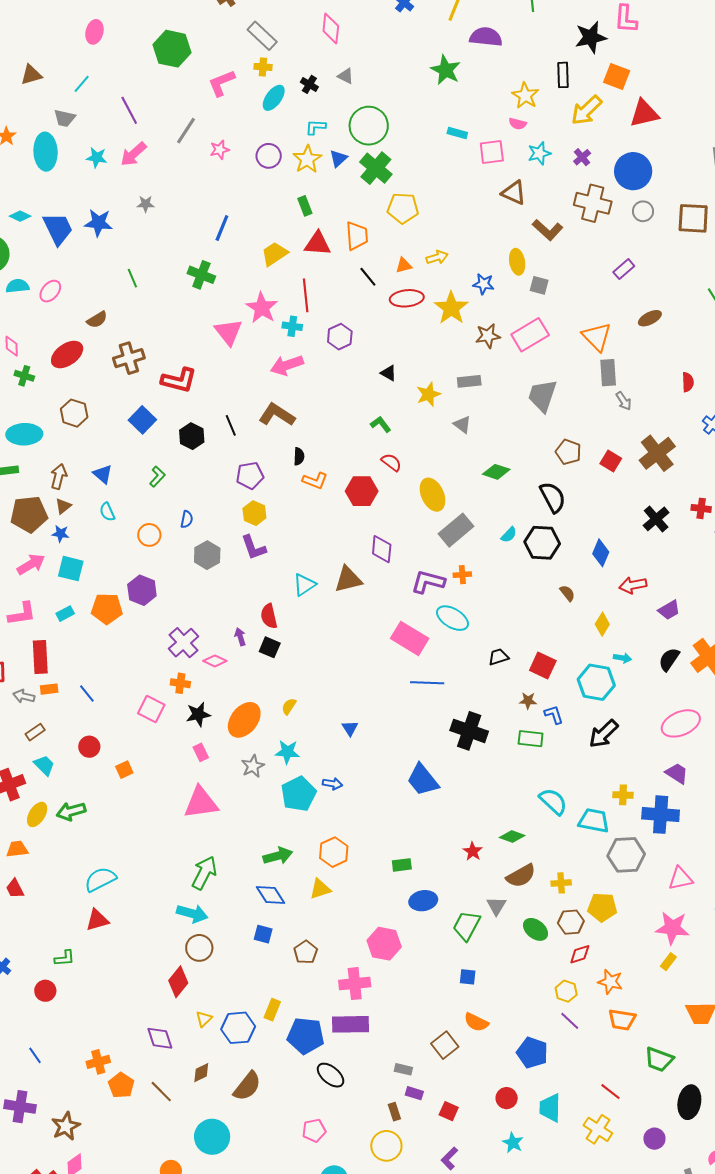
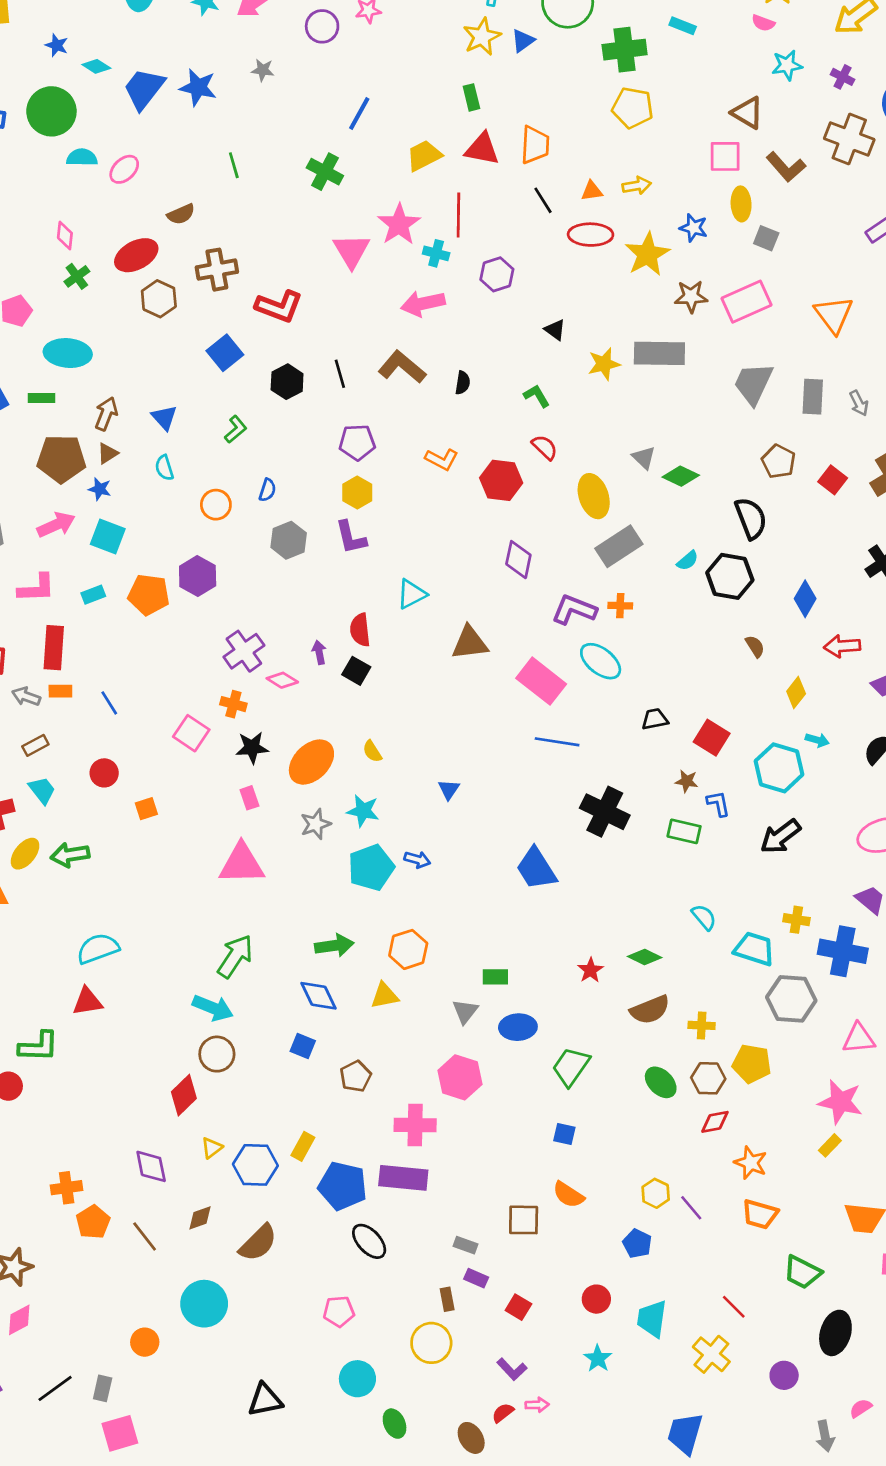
pink square: (492, 152) -> (725, 156), moved
purple circle: (269, 156) -> (322, 26), moved
purple cross: (582, 157) -> (843, 77), turned -30
green cross: (376, 168) -> (625, 50), moved, turned 36
yellow pentagon: (403, 208) -> (633, 108), moved
blue trapezoid: (58, 229) -> (144, 89), turned -123
gray rectangle: (608, 373) -> (813, 397), moved
green cross: (24, 376) -> (77, 276), turned 30
gray rectangle: (469, 381) -> (659, 353), size x1.6
brown hexagon: (74, 413) -> (159, 299), moved
gray triangle: (462, 425) -> (644, 458), moved
black semicircle: (299, 456) -> (463, 383), moved
brown triangle: (348, 579) -> (470, 643), moved
yellow semicircle: (289, 706) -> (372, 751), turned -72
cyan semicircle: (553, 801) -> (704, 917), size x0.7
gray triangle: (496, 906) -> (465, 1011), moved
green L-shape: (65, 958) -> (39, 1046), size x1.5
yellow hexagon: (566, 991) -> (656, 1193), moved
brown square: (445, 1045) -> (524, 1220), turned 32
blue pentagon: (532, 1053) -> (637, 1244), size x0.7
purple L-shape: (449, 1158) -> (512, 1369), turned -95

